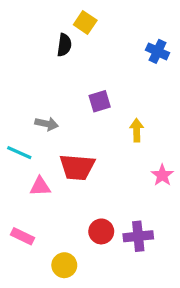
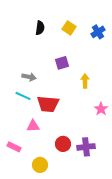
yellow square: (85, 22) -> (69, 28), moved
blue cross: (158, 51) -> (98, 32), turned 32
cyan line: (19, 153) -> (23, 96), moved
pink triangle: (40, 186) -> (33, 126), moved

